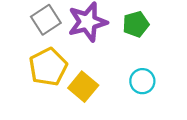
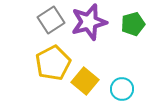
cyan circle: (142, 81) -> (122, 89), moved

